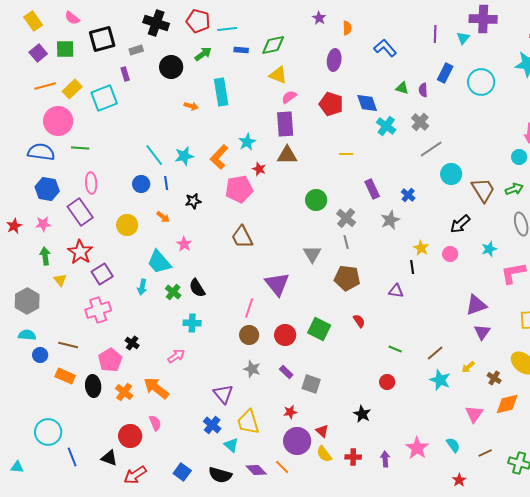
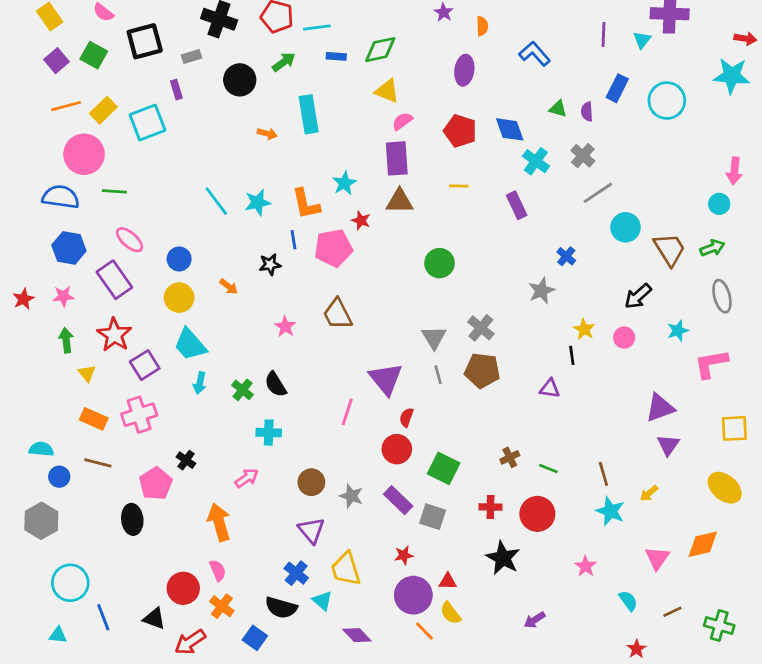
green square: (65, 49) -> (94, 55), turned 30
yellow line: (346, 154) -> (459, 186), moved
orange L-shape: (219, 157) -> (306, 204), turned -55
pink ellipse: (91, 183) -> (130, 240), turned -45
blue line: (166, 183) -> (293, 240), moved
blue circle: (141, 184) -> (179, 259), moved
purple rectangle: (372, 189) -> (517, 205), moved
gray cross: (346, 218) -> (481, 328), moved
gray line: (346, 242) -> (438, 375), moved
pink star: (184, 244) -> (285, 327), moved
cyan trapezoid: (159, 262) -> (190, 344), moved
gray hexagon: (27, 301) -> (41, 521), moved
red semicircle: (359, 321) -> (406, 417), moved, turned -128
green square: (319, 329) -> (444, 468), moved
brown circle: (249, 335) -> (311, 482), moved
brown line: (435, 353) -> (603, 474), turned -66
purple rectangle: (286, 372) -> (398, 500), size x1.5
orange rectangle: (65, 376) -> (94, 419), moved
brown cross: (494, 378) -> (510, 457), moved, turned 32
red circle: (387, 382) -> (537, 514), size x1.6
orange arrow: (156, 388) -> (219, 522), turned 36
orange cross: (124, 392) -> (222, 606), moved
black star: (362, 414) -> (503, 558), size x1.4
red triangle: (322, 431) -> (448, 581), turned -40
pink star: (417, 448) -> (586, 566), moved, size x0.7
red cross: (353, 457) -> (490, 507), moved
purple arrow: (385, 459) -> (535, 620), turned -119
cyan triangle: (17, 467) -> (58, 635), moved
orange line: (282, 467) -> (424, 631), moved
black semicircle: (220, 475) -> (281, 608), moved

